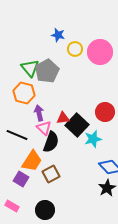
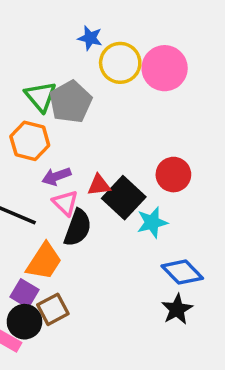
yellow circle: (75, 49) -> (120, 63), size x1.5
purple arrow: (39, 113) -> (56, 176), turned -98
brown square: (51, 174) -> (53, 309), moved
black circle: (45, 210) -> (25, 322), moved

